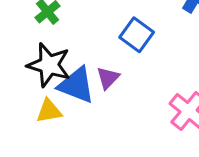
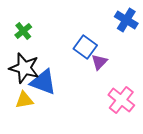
purple triangle: (108, 78) -> (99, 62), moved

